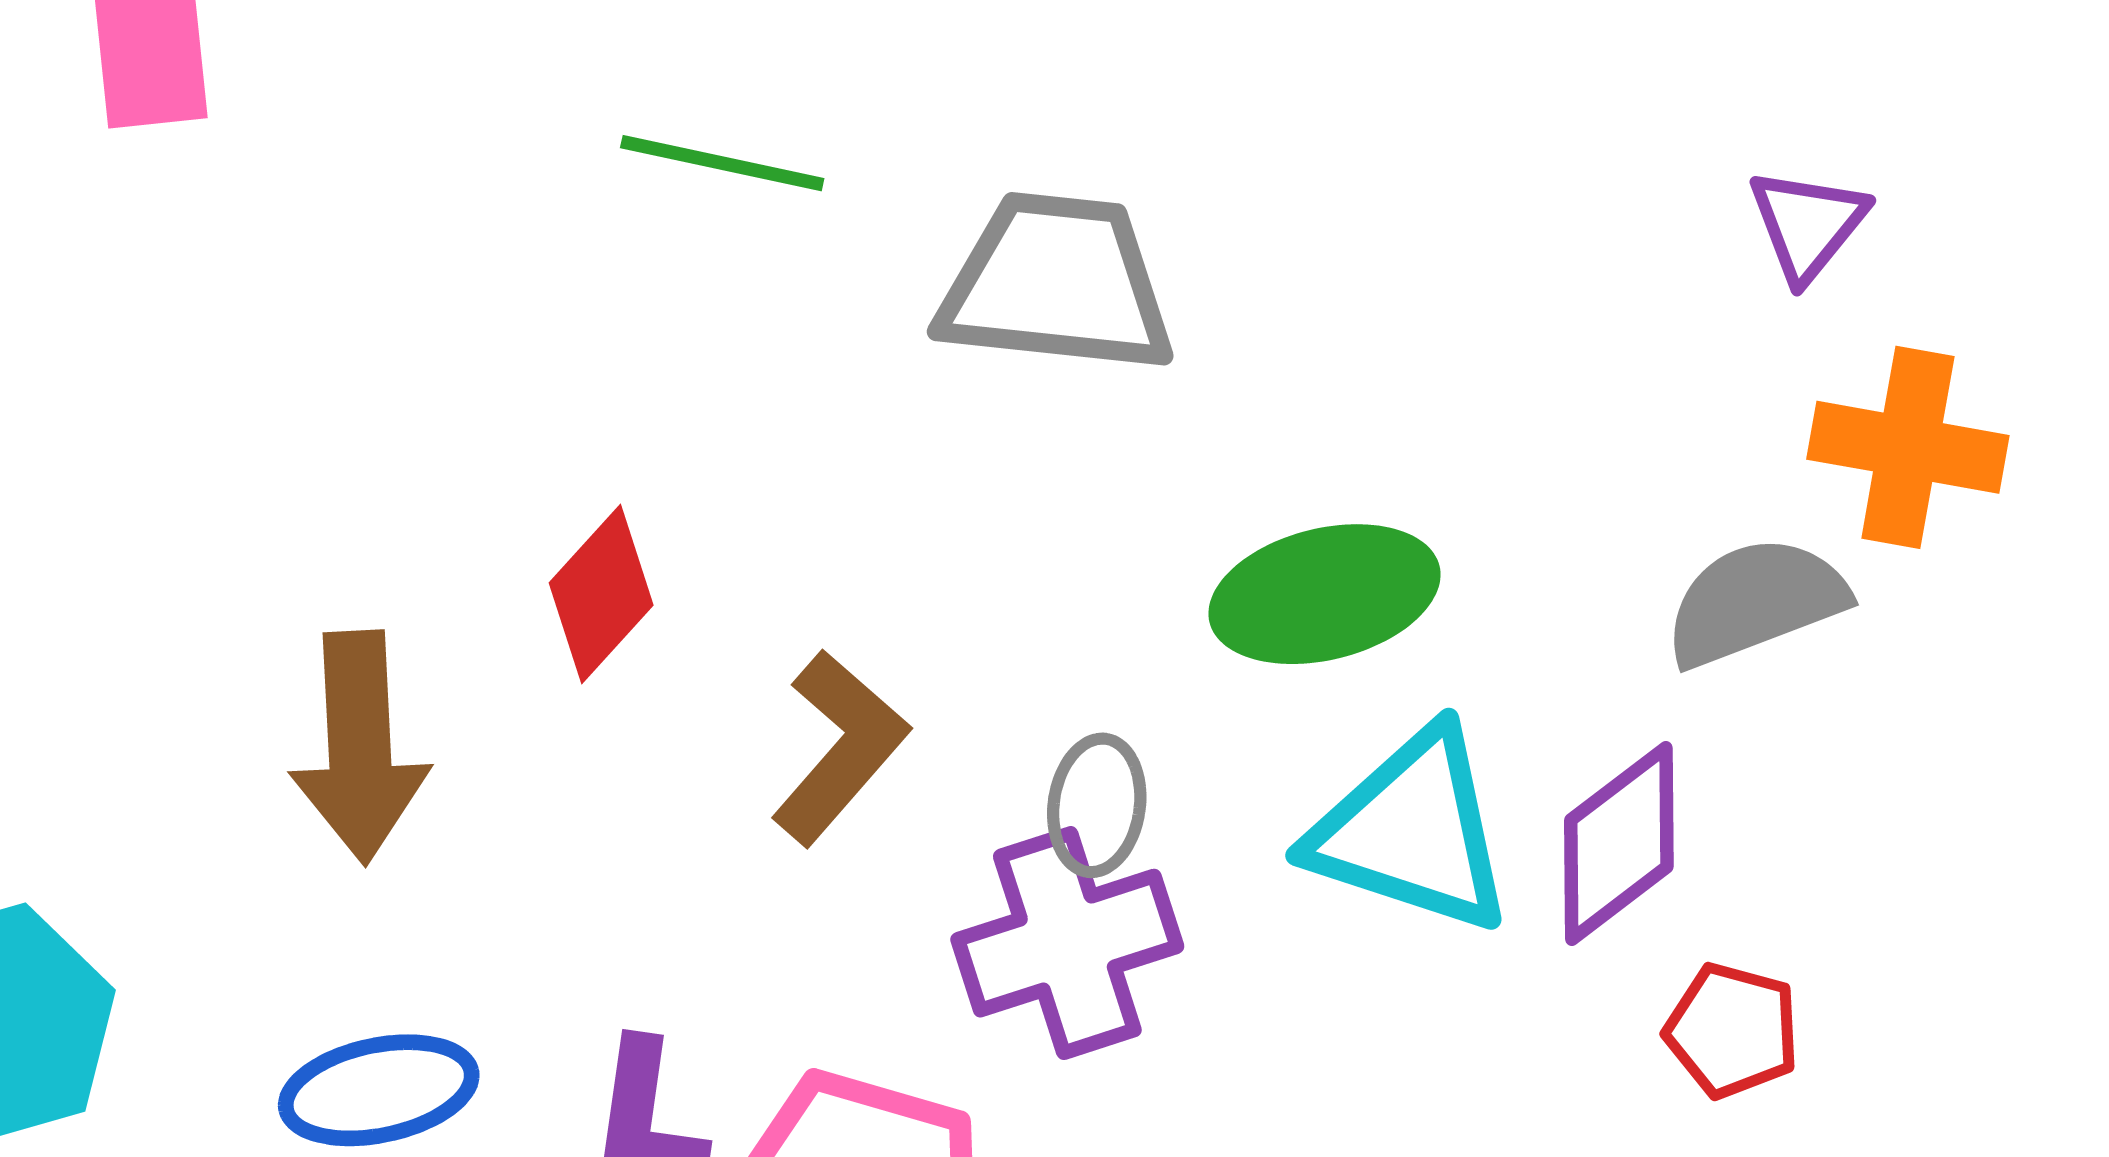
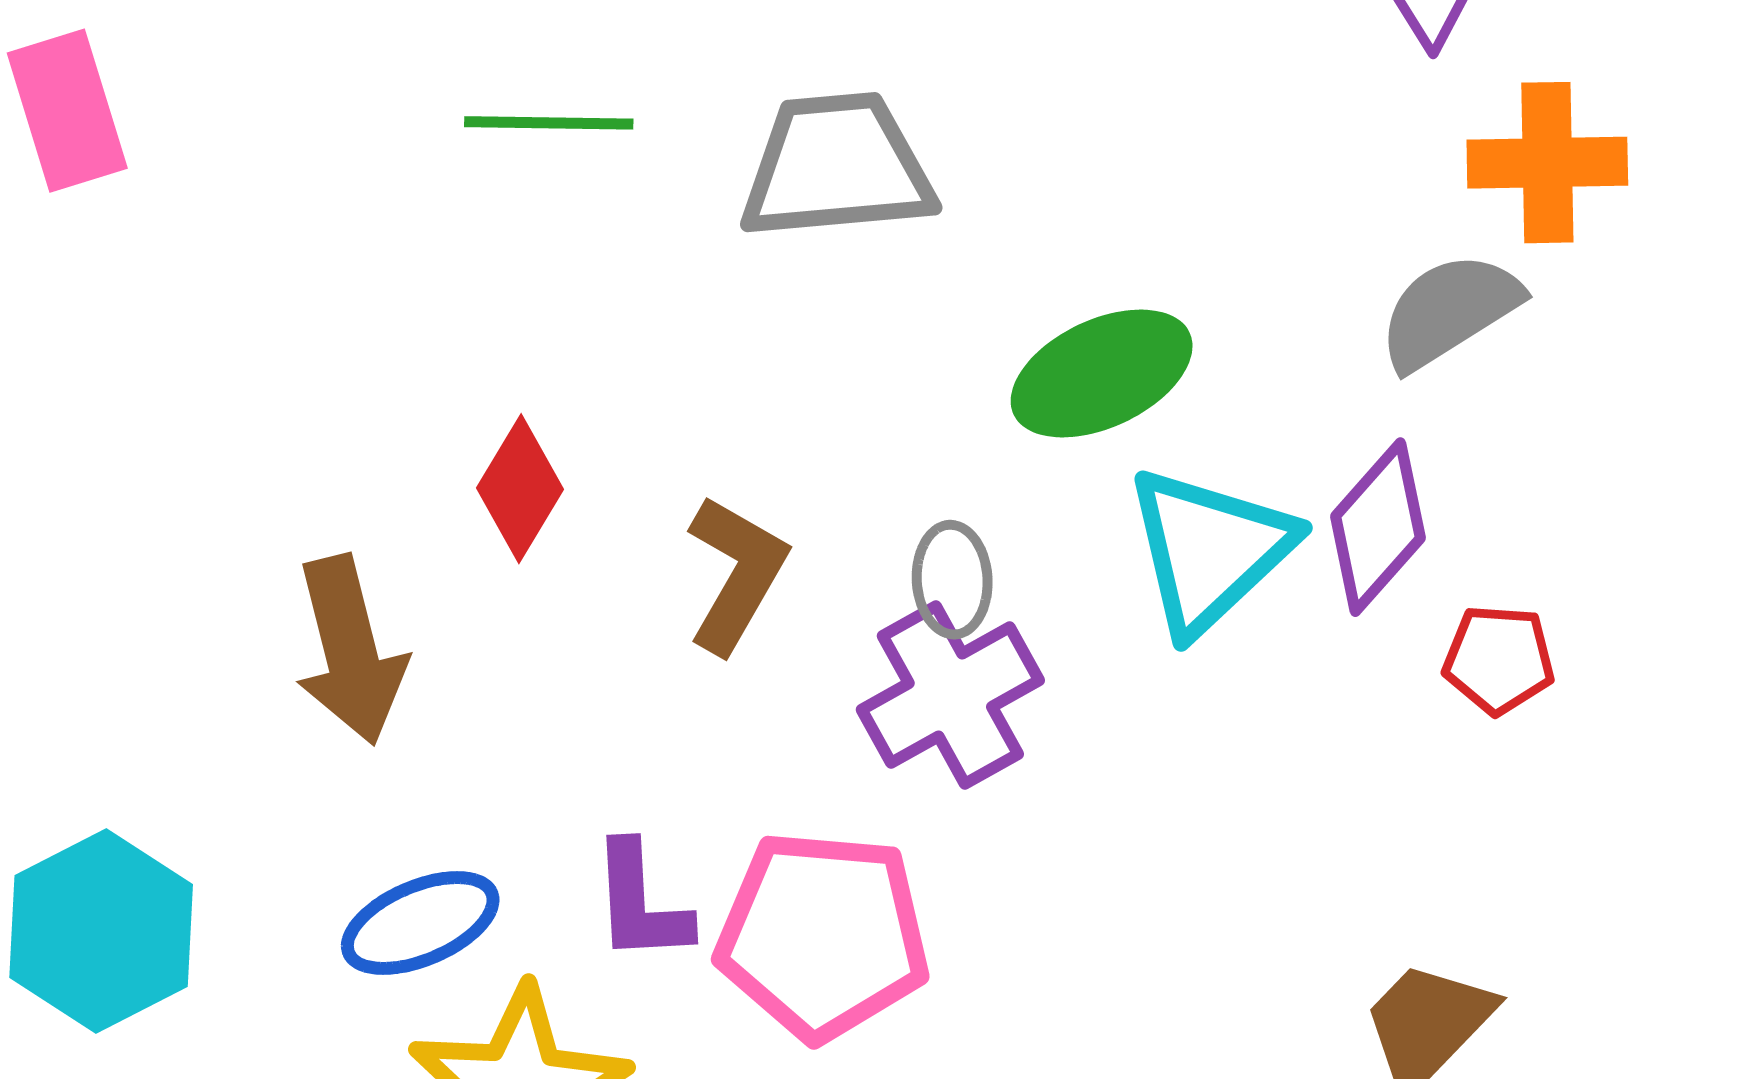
cyan triangle: (1412, 831) -> (1210, 550), turned -50

